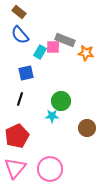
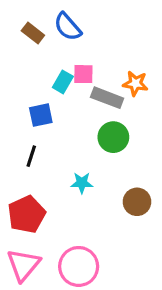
brown rectangle: (19, 12) -> (33, 33), moved
blue semicircle: (20, 35) -> (68, 27), moved
gray rectangle: (65, 40) -> (107, 98), moved
green circle: (61, 101) -> (113, 137), moved

